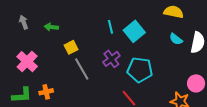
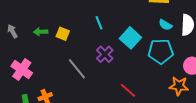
cyan square: (134, 31) -> (130, 38), moved
yellow square: (71, 47) -> (63, 34), moved, turned -32
cyan pentagon: (140, 70) -> (161, 51), moved

